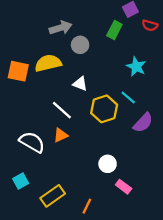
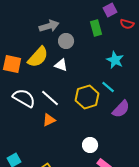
green rectangle: (114, 30) -> (96, 28), turned -42
yellow semicircle: (48, 63) -> (38, 57), turned 145
white triangle: (80, 84) -> (61, 65), moved
white semicircle: (32, 142) -> (24, 98), moved

